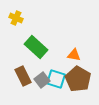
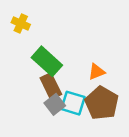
orange triangle: (74, 55) -> (96, 72), turned -32
brown rectangle: (23, 76) -> (51, 86), moved

